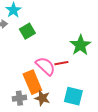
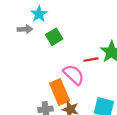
red line: (61, 63) -> (91, 60), moved

